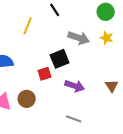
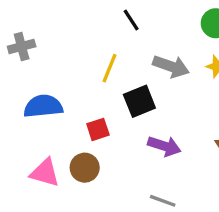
yellow line: (28, 26) -> (110, 68), moved
red square: (45, 74) -> (98, 129), moved

